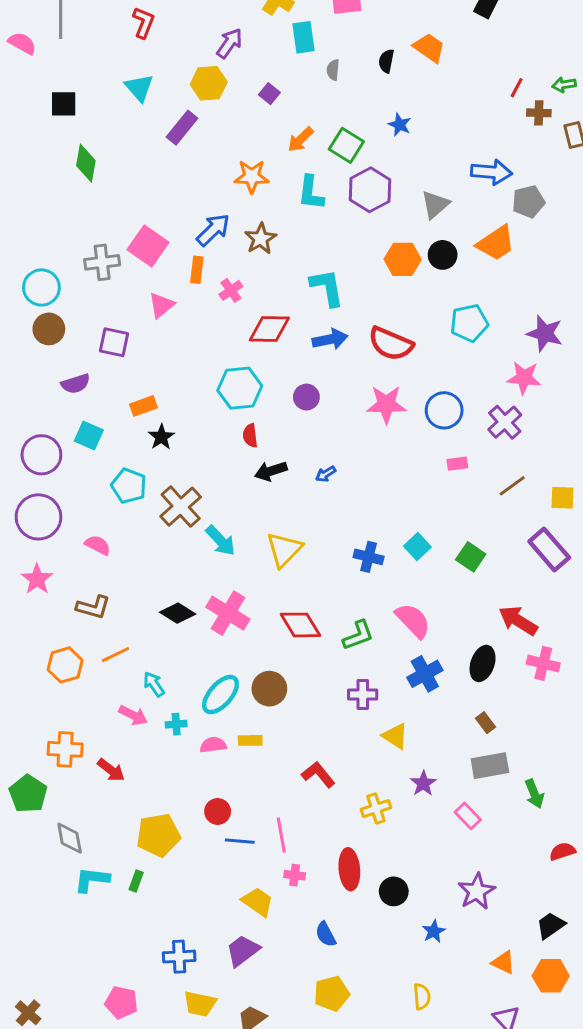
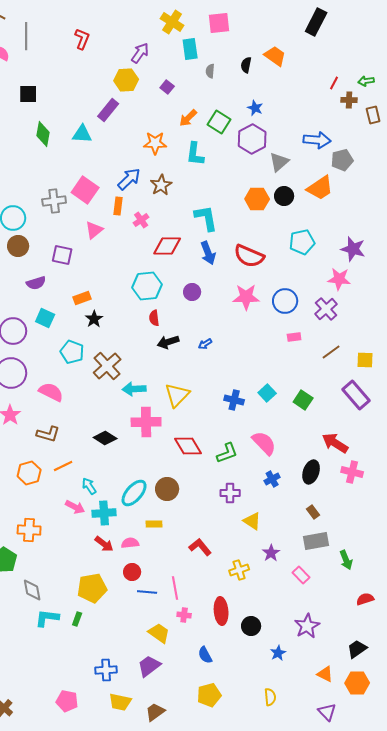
cyan triangle: (139, 88) -> (82, 134), moved, turned -45
purple hexagon: (370, 190) -> (252, 139), moved
blue arrow: (330, 339) -> (208, 253), turned 80
cyan arrow: (221, 541) -> (134, 389), turned 130
pink semicircle: (98, 545) -> (51, 392), size x1.4
pink cross: (228, 613) -> (146, 422), moved, turned -32
blue cross: (425, 674) -> (272, 479), size x0.7
cyan cross: (176, 724) -> (104, 513), size x1.6
pink semicircle: (213, 745) -> (130, 543), moved
red arrow: (111, 770) -> (104, 544), moved

